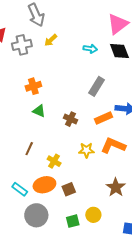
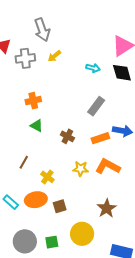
gray circle: (36, 215) -> (25, 241), moved
yellow circle: (93, 215) -> (82, 234), size x1.5
green square: (73, 221) -> (52, 242), moved

